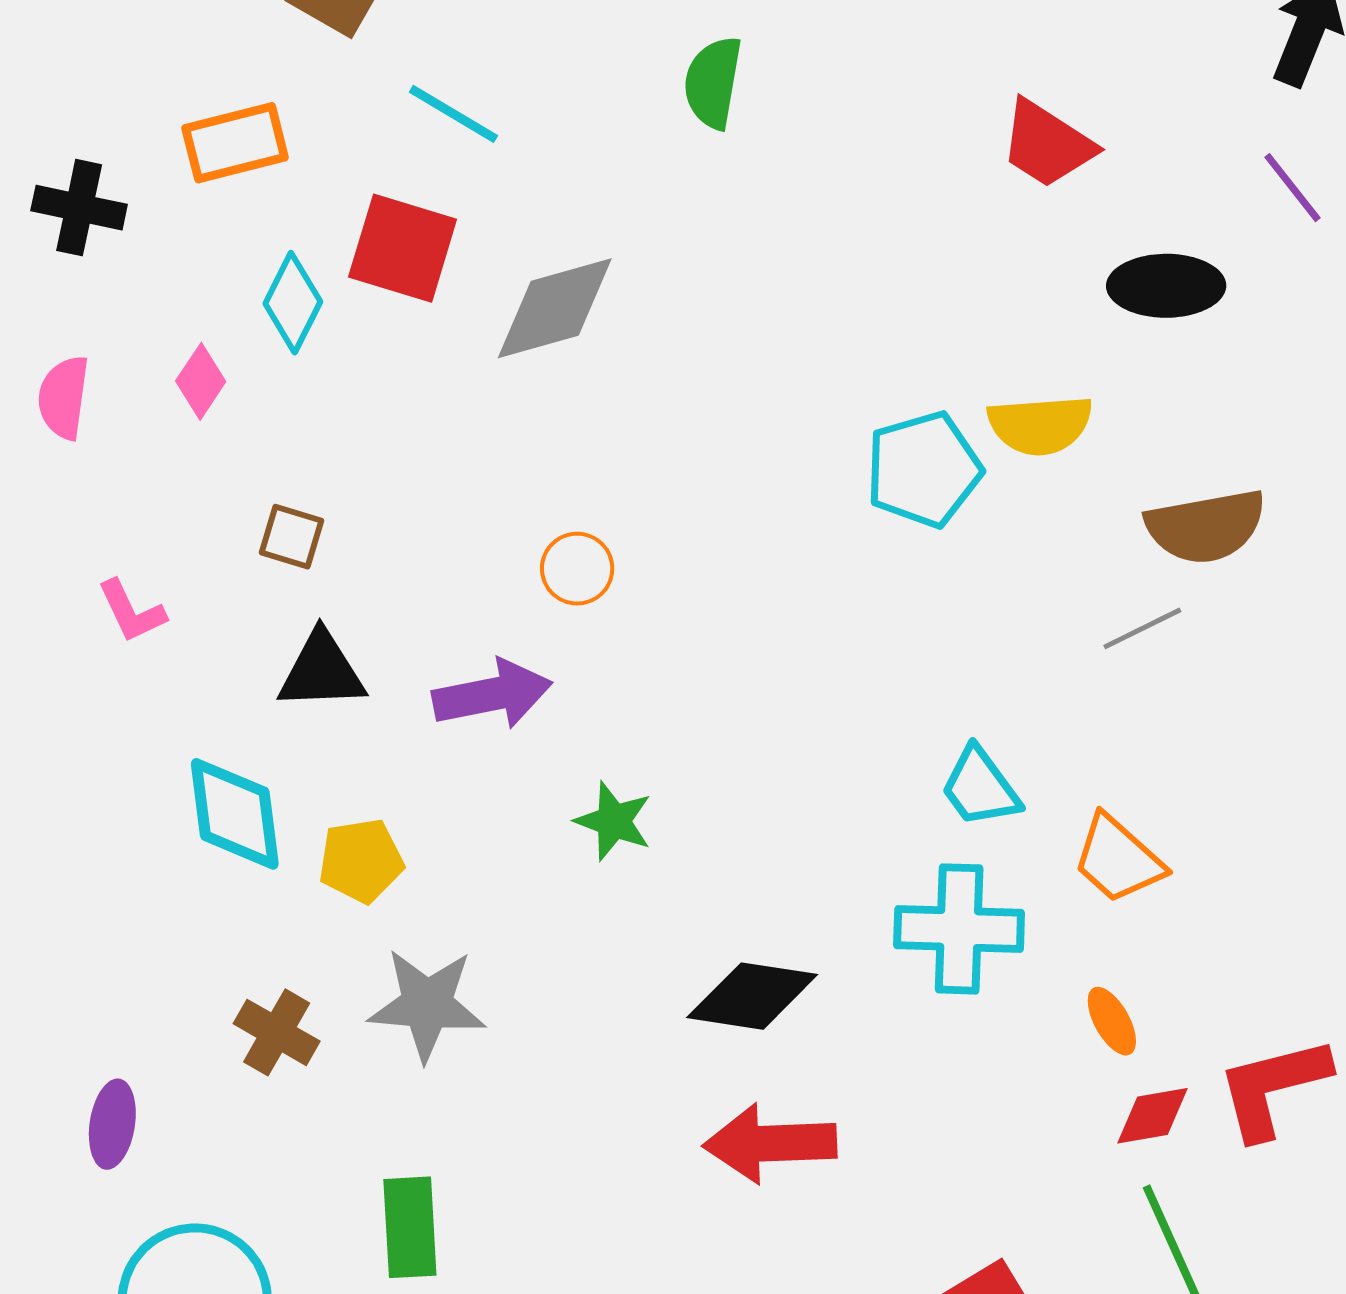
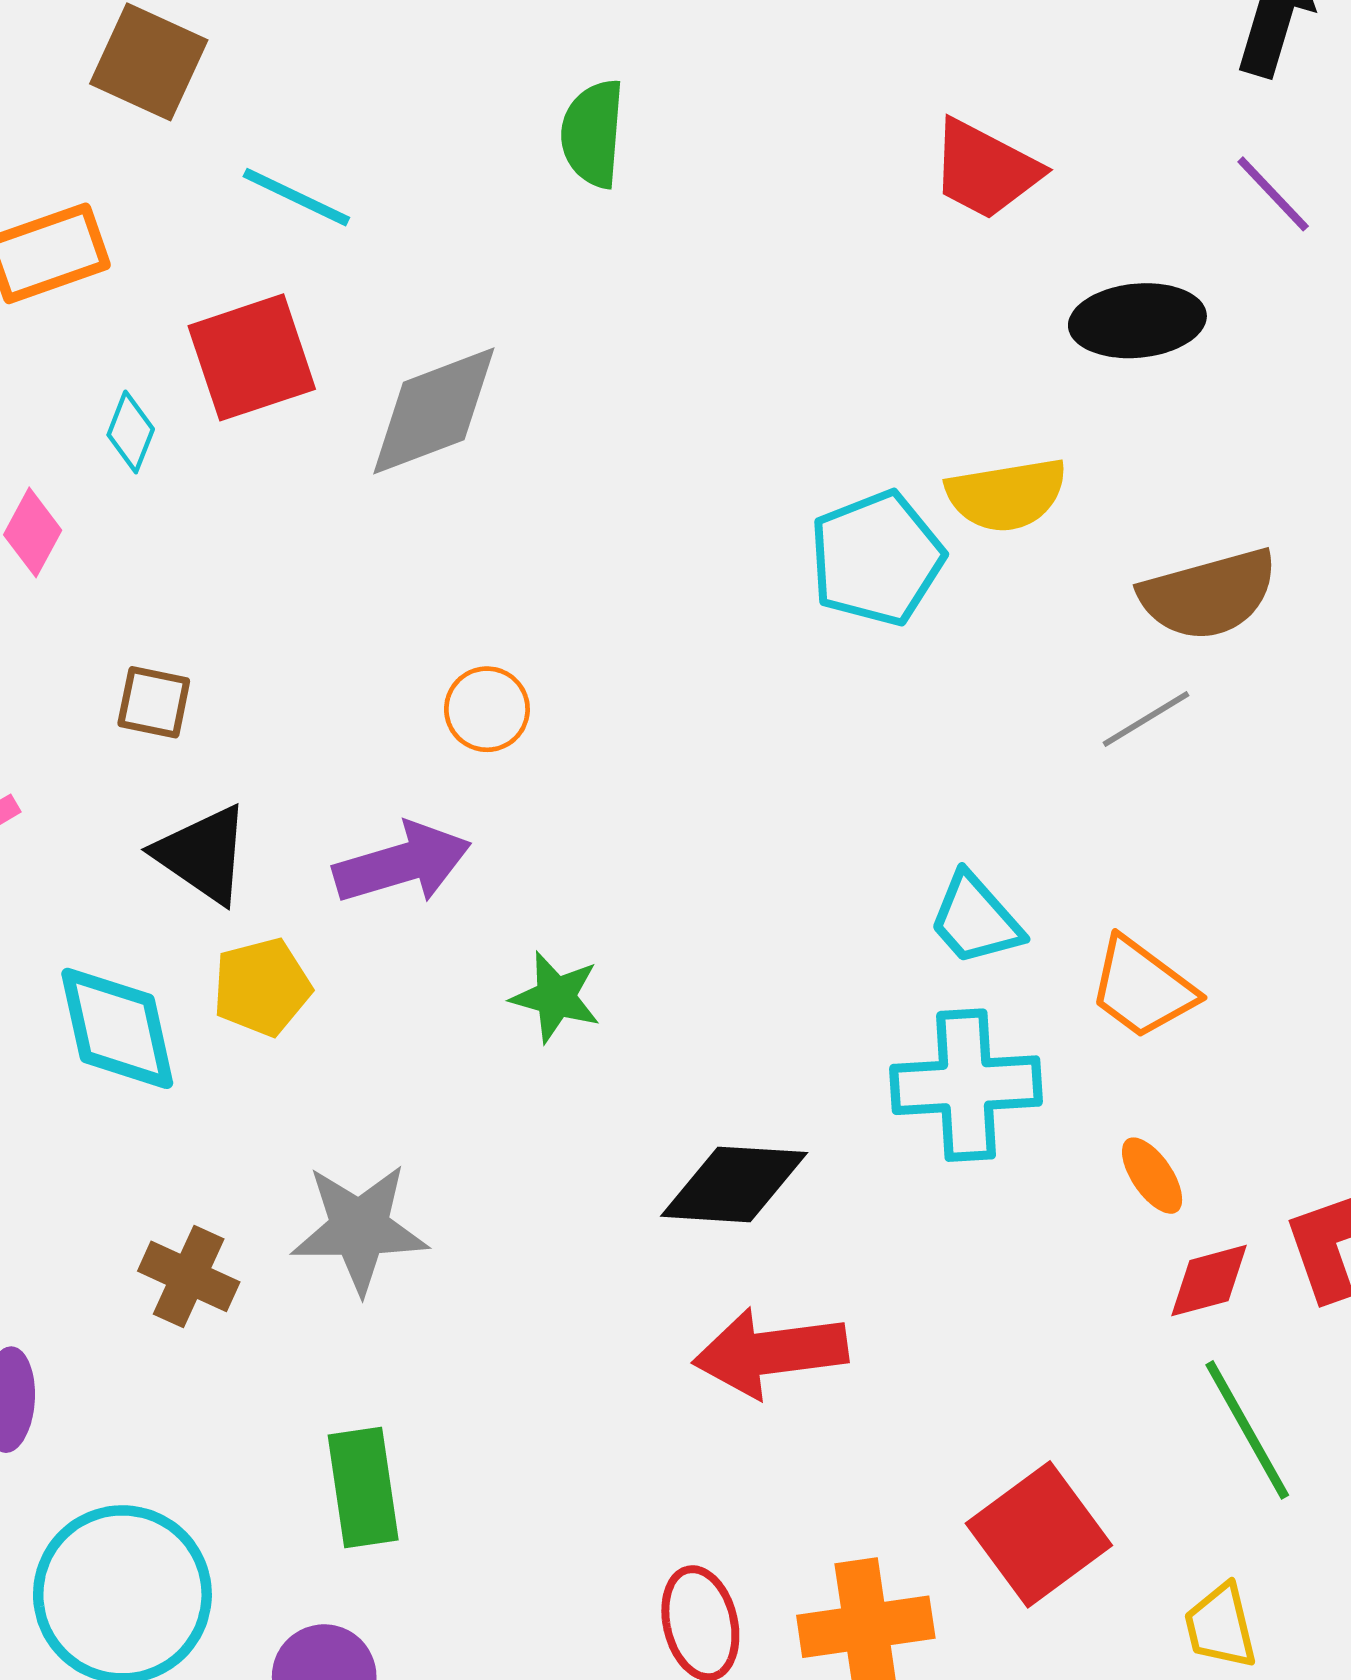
red square: (403, 248) -> (252, 357), turned -30
cyan diamond: (293, 303) -> (131, 432), size x0.7
black triangle: (322, 671) -> (203, 854), turned 42
yellow pentagon: (361, 861) -> (262, 987), moved

